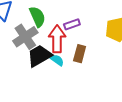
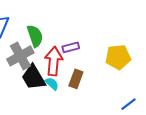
black trapezoid: (39, 56) -> (33, 77), turned -96

